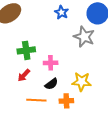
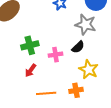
yellow star: (82, 82) -> (89, 69), turned 30
black semicircle: (51, 84) -> (78, 47), moved

